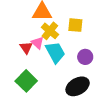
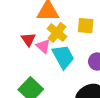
red triangle: (26, 48) -> (28, 39), moved

